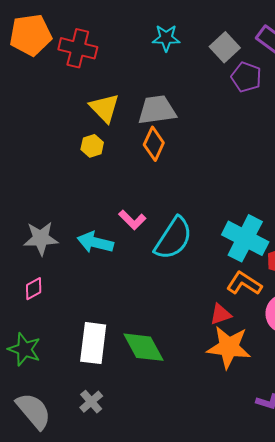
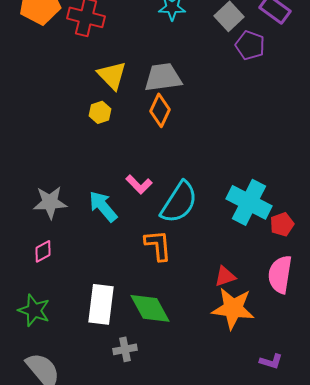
cyan arrow: (95, 242) -> (103, 206), turned 36
orange L-shape: (244, 284) -> (158, 245), moved, turned 52
gray cross: (91, 402) -> (125, 349), moved, turned 30

